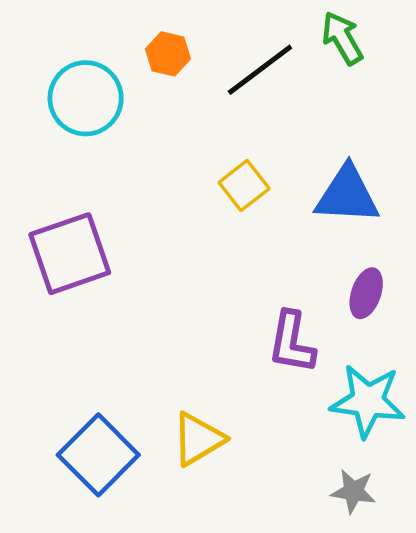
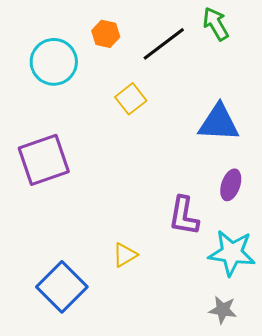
yellow square: (244, 185) -> (131, 99), moved
yellow triangle: (198, 439) -> (125, 255), moved, size x0.7

